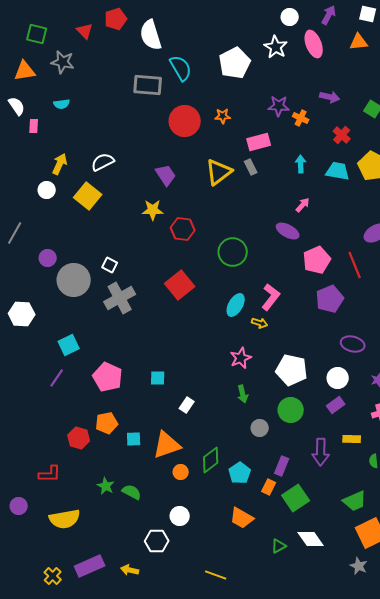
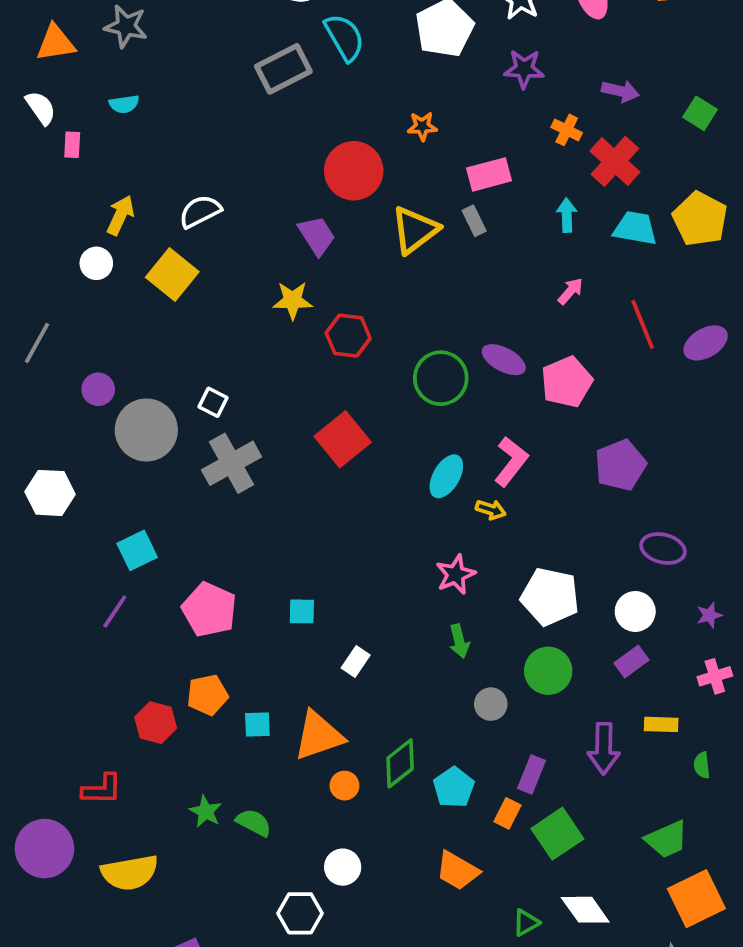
gray rectangle: (148, 85) -> (283, 69), turned -32
purple star: (279, 106) -> (524, 69), moved
red circle: (185, 121) -> (354, 171), moved
red cross: (342, 135) -> (615, 161), moved, size x1.5
purple ellipse: (288, 231) -> (504, 360), moved
pink pentagon: (317, 260) -> (567, 382), moved
red line: (355, 265) -> (643, 324), moved
purple circle: (19, 506) -> (44, 849), size x1.8

